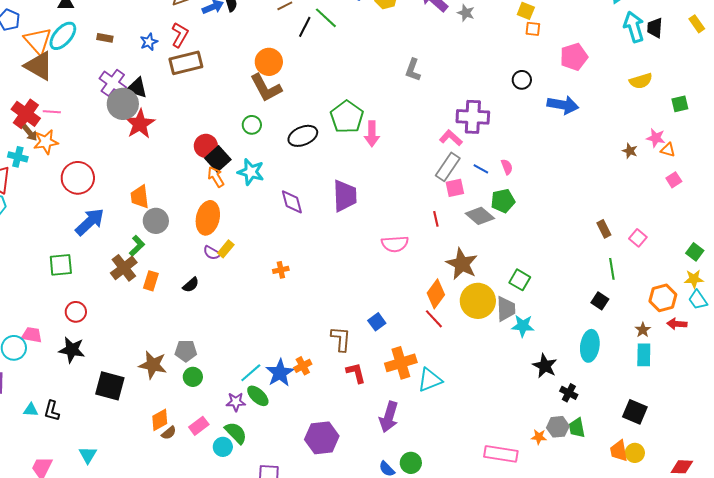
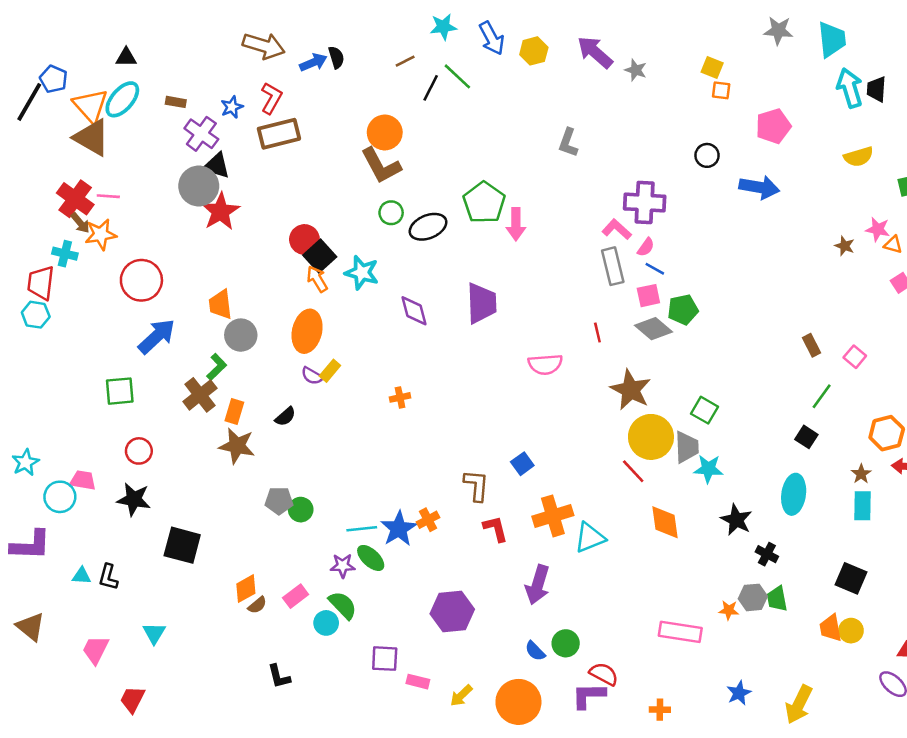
purple cross: (113, 83) -> (201, 134), moved
green circle: (252, 125) -> (391, 213), moved
gray rectangle: (448, 167) -> (613, 266), turned -48
pink semicircle: (507, 167) -> (646, 247), moved, turned 56
pink square: (455, 188) -> (648, 296), moved
green line: (612, 269) -> (822, 396), turned 45
orange diamond: (436, 294) -> (665, 522), moved, turned -44
red line: (434, 319) -> (633, 471), moved
brown star: (153, 365) -> (237, 446), moved
cyan line: (251, 373) -> (362, 529), turned 35
green circle: (193, 377) -> (301, 510), moved

